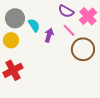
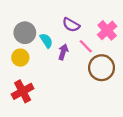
purple semicircle: (66, 11) -> (71, 25), moved

